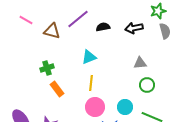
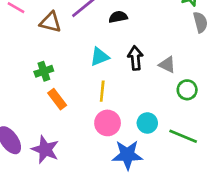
black arrow: (134, 28) -> (135, 58), moved, turned 96
gray triangle: (140, 63) -> (167, 65), turned 32
green circle: (147, 85) -> (187, 90), moved

